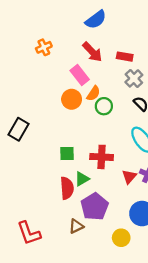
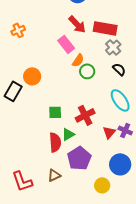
orange cross: (44, 47) -> (18, 30), moved
red rectangle: (125, 57) -> (105, 28), size x1.6
orange circle: (72, 99) -> (32, 76), moved
red cross: (102, 157) -> (85, 115), turned -30
brown triangle: (76, 226) -> (54, 175), moved

